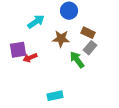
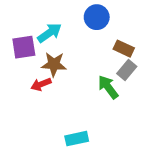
brown star: (61, 39) -> (54, 64), moved
purple square: (18, 50) -> (24, 47), moved

